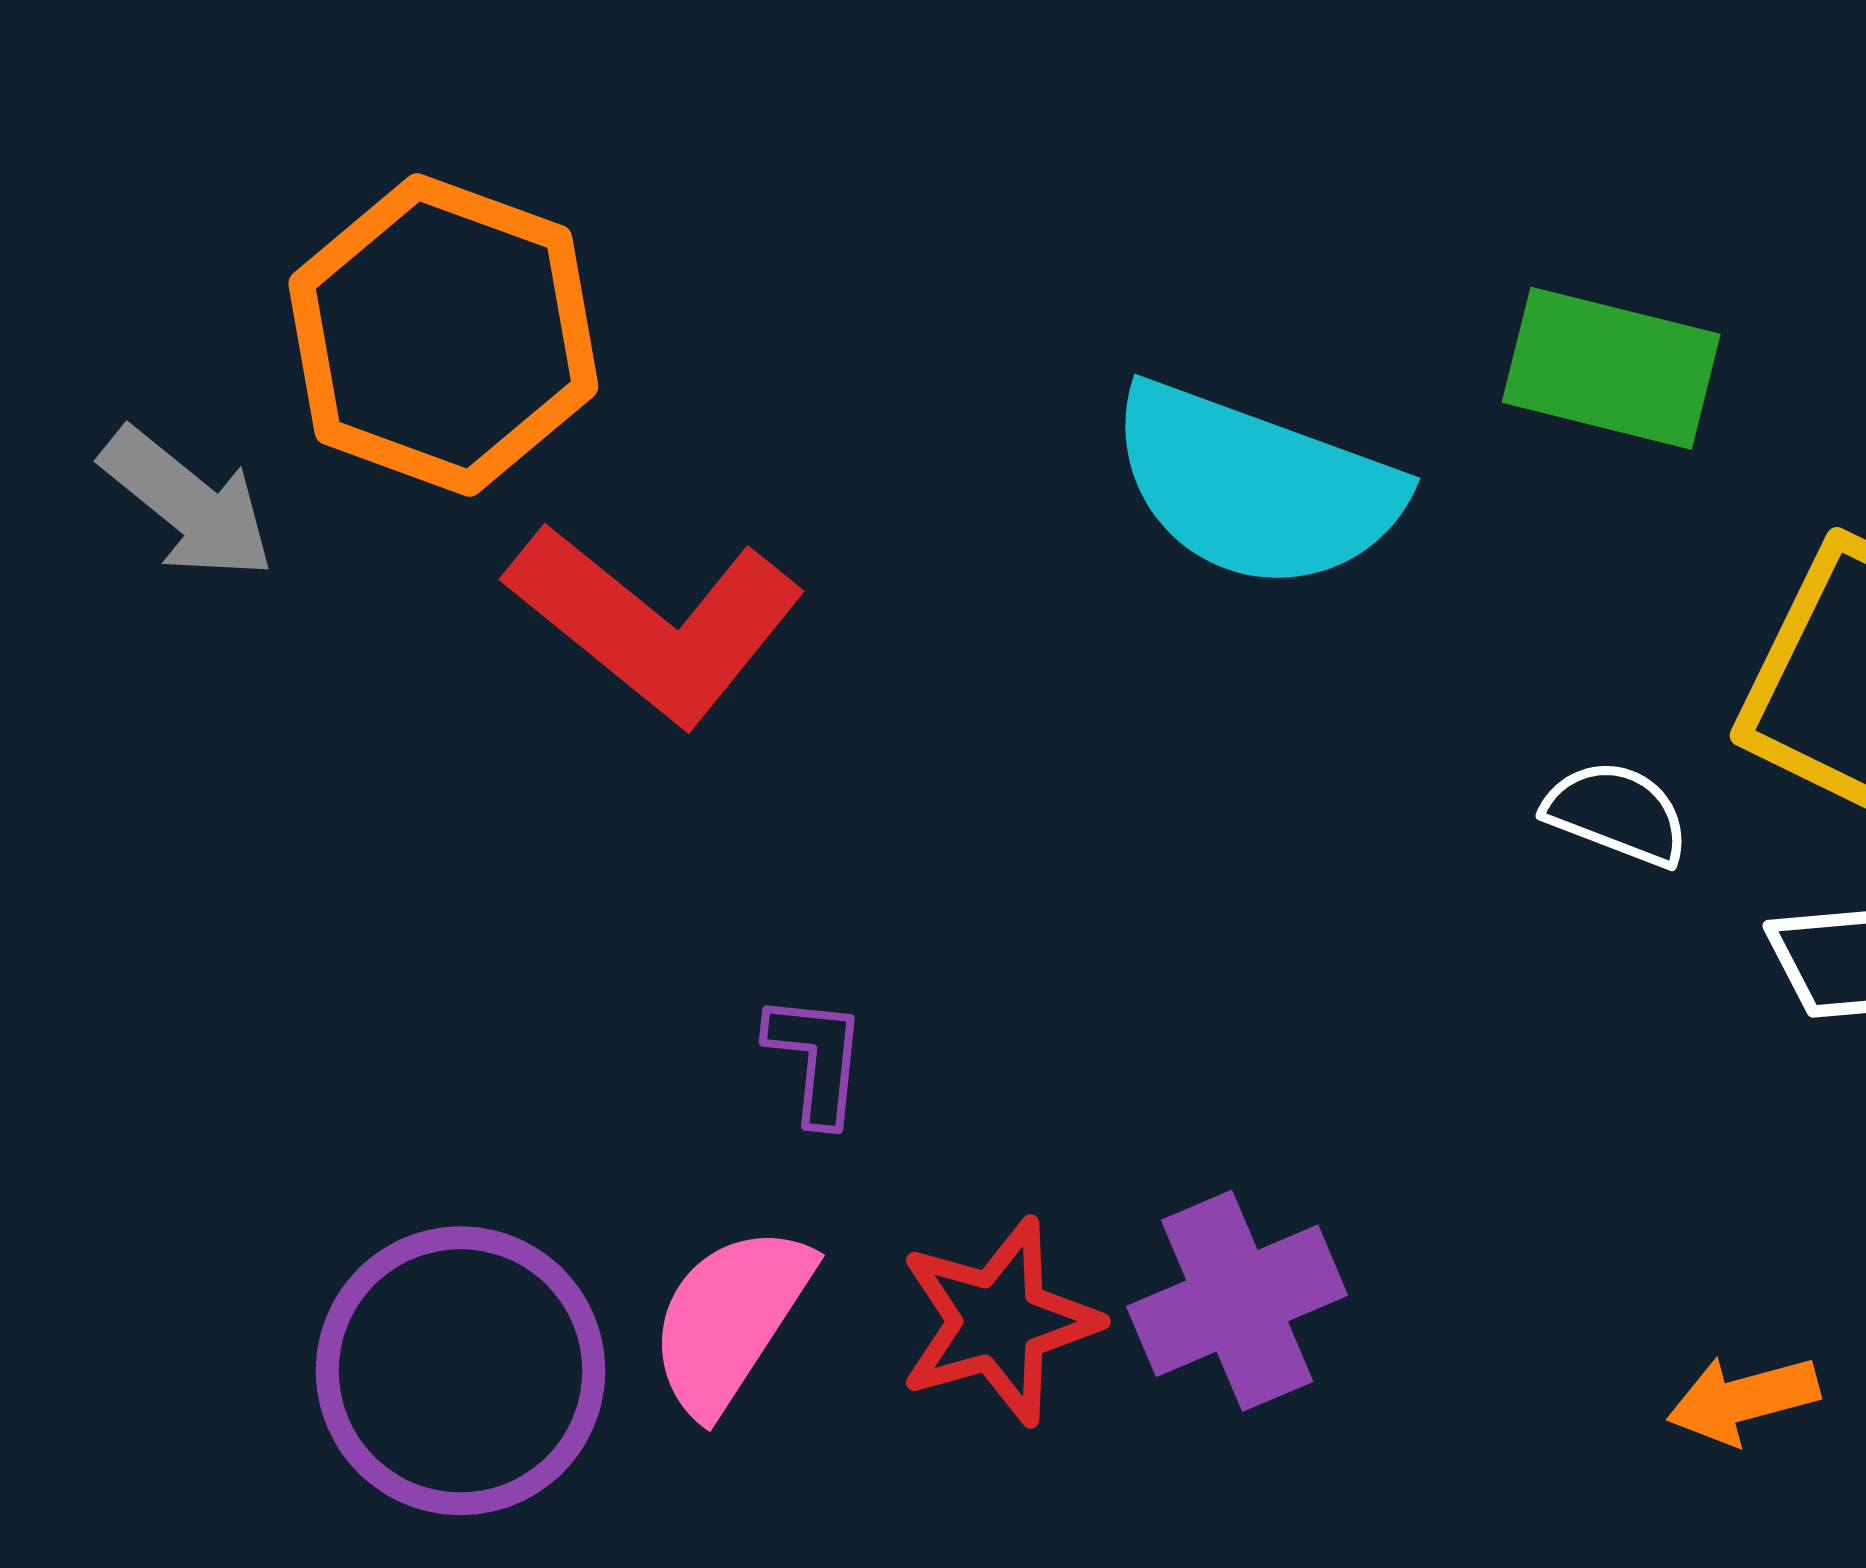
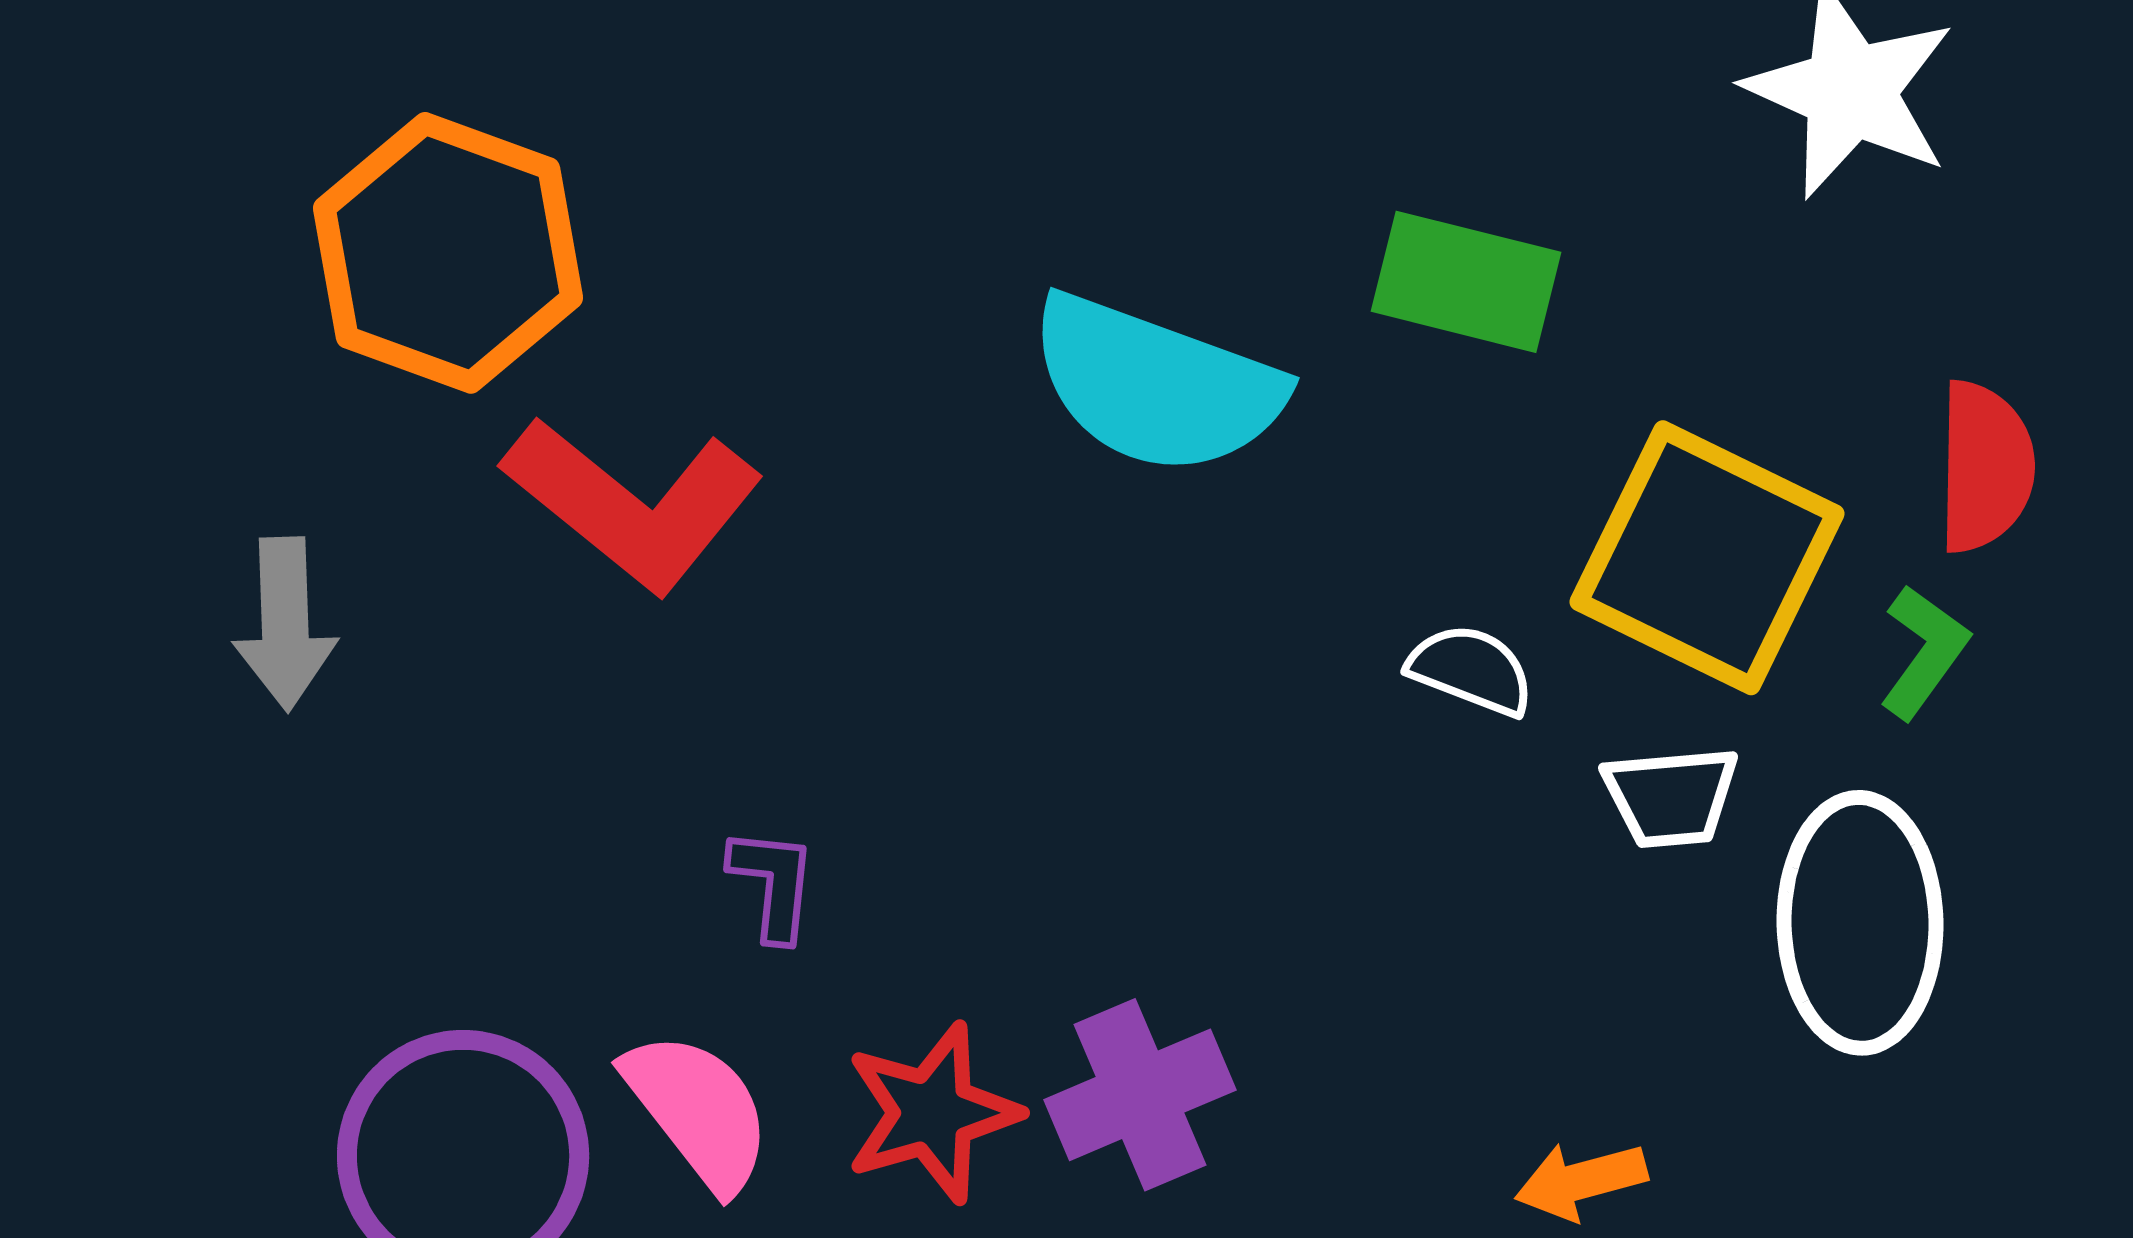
gray arrow: (187, 504) -> (285, 624), moved, turned 49
pink semicircle: (730, 1319) -> (698, 1111), turned 109

